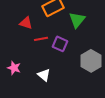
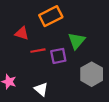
green triangle: (77, 20) -> (77, 41), moved
purple square: (60, 44) -> (58, 56), turned -35

